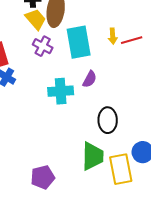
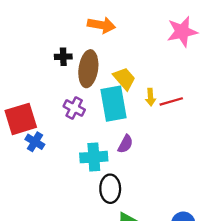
yellow trapezoid: (36, 19) -> (124, 79), moved
black ellipse: (108, 120) -> (110, 189), moved

